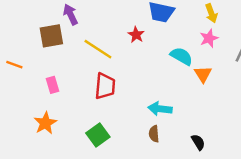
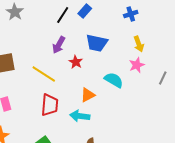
purple arrow: (70, 14) -> (59, 45), moved, turned -126
orange triangle: (203, 74) -> (88, 95), moved, turned 35
cyan arrow: (160, 109) -> (80, 116), moved

